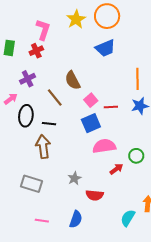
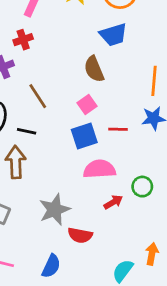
red cross: (36, 51) -> (23, 40), moved
brown semicircle: (73, 80) -> (94, 69), moved
red line: (111, 107) -> (118, 129), moved
gray star: (74, 178) -> (55, 210), size x1.6

